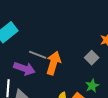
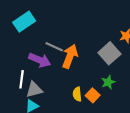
gray square: (92, 58) -> (109, 53), size x1.5

